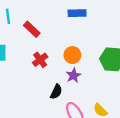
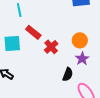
red rectangle: (32, 29) -> (33, 32), moved

